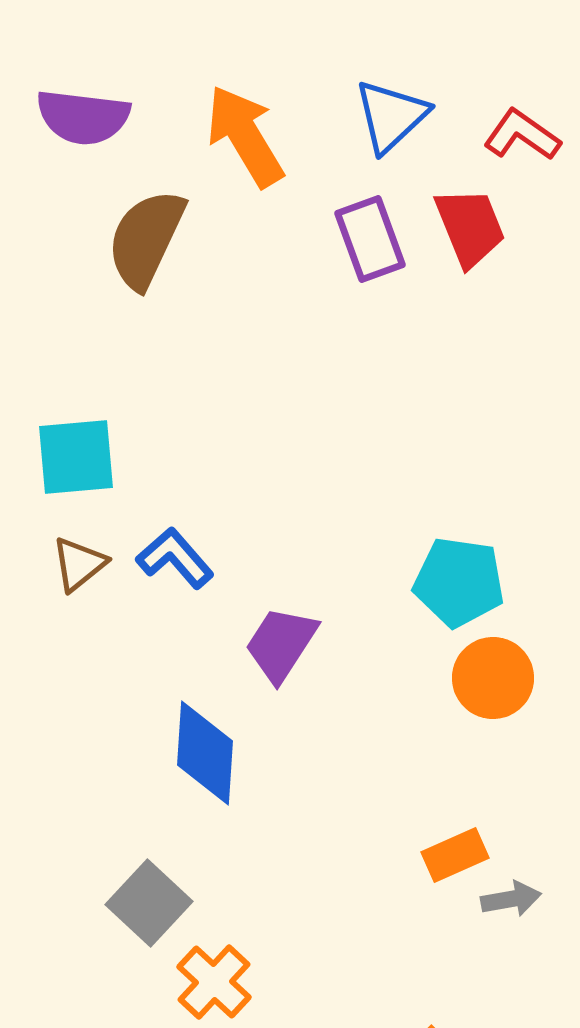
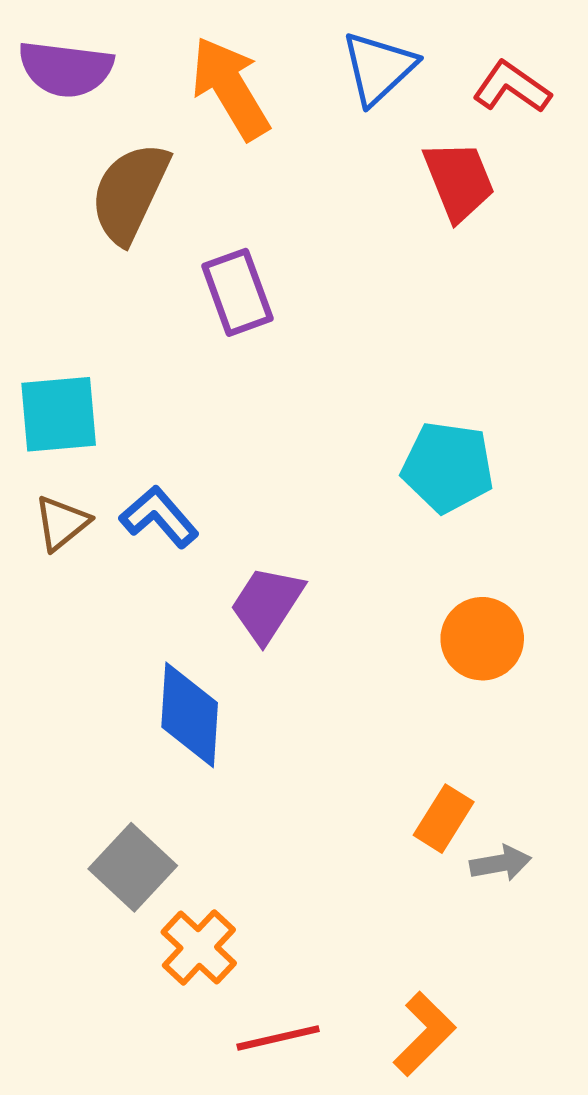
purple rectangle: (370, 239) -> (237, 292), moved
cyan pentagon: (459, 582) -> (448, 467), moved
orange rectangle: (455, 855) -> (444, 819), turned -34

